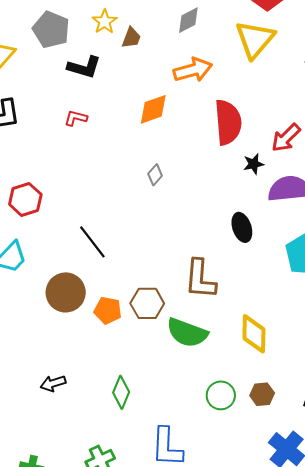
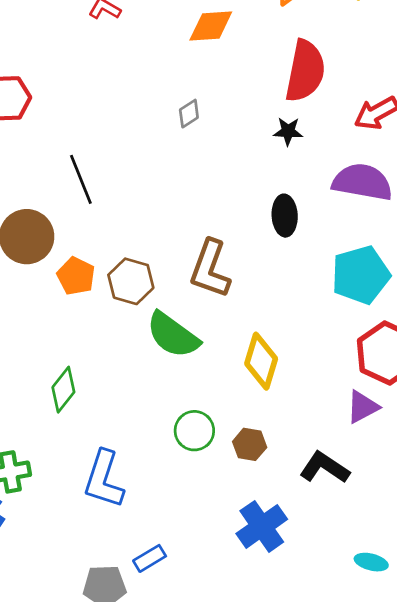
black star: (254, 164) -> (288, 131), moved

